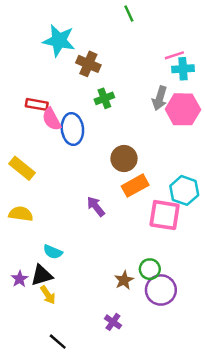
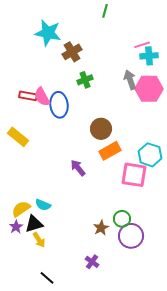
green line: (129, 14) -> (105, 11), turned 40
brown cross: (88, 64) -> (72, 52), turned 36
gray arrow: (160, 98) -> (130, 80), turned 144
red rectangle: (37, 104) -> (28, 96), moved
yellow semicircle: (21, 214) -> (21, 209), moved, turned -42

